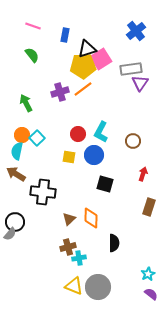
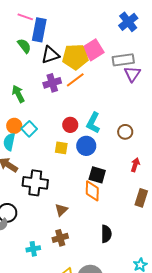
blue rectangle: (65, 35) -> (39, 30), moved, size x1.6
black triangle: (87, 49) -> (50, 55), moved
orange diamond: (91, 218) -> (92, 191), moved
cyan cross: (79, 258) -> (33, 249), moved

